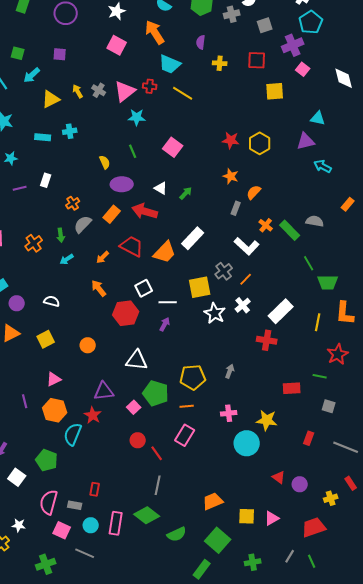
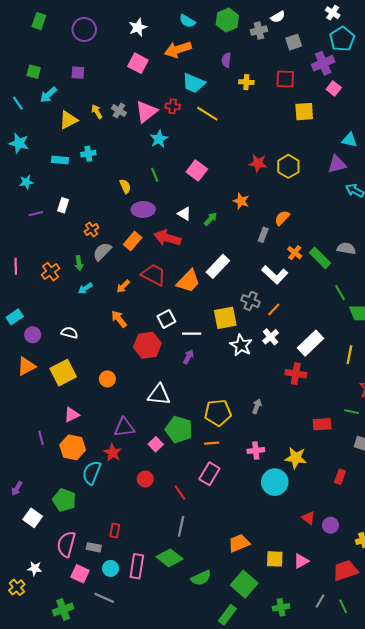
orange arrow: (155, 32) -> (178, 49), turned -75
cyan star: (137, 117) -> (159, 139), turned -30
orange star: (231, 176) -> (241, 201), moved
gray cross: (224, 271) -> (251, 301), turned -30
yellow square: (46, 339) -> (63, 373), size x1.4
red circle: (138, 440) -> (145, 479), moved

